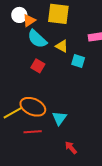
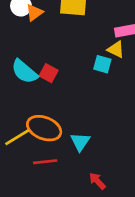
cyan semicircle: (37, 39) -> (24, 72), moved
yellow triangle: (62, 46) -> (116, 50), moved

